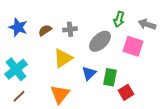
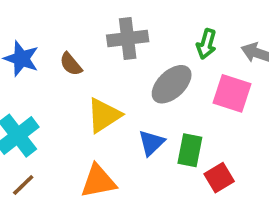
gray cross: (70, 29) -> (128, 38), moved, size x1.5
brown semicircle: (45, 30) -> (71, 64), turned -96
orange triangle: (60, 94) -> (98, 181), turned 40

